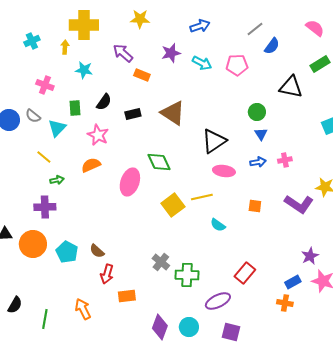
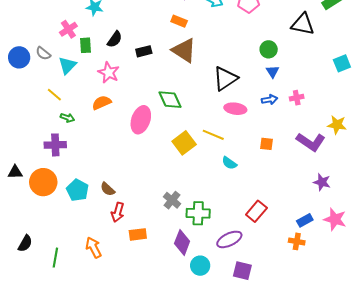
orange rectangle: (142, 75) -> (179, 21), moved
pink cross: (45, 85) -> (68, 29), moved, turned 36
green arrow: (57, 180) -> (67, 118), turned 32
yellow line: (202, 197) -> (213, 135), turned 35
purple star: (310, 256) -> (322, 182), moved, turned -30
purple diamond: (160, 327) -> (182, 242), moved

